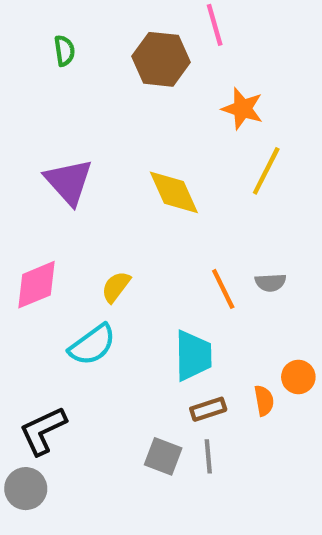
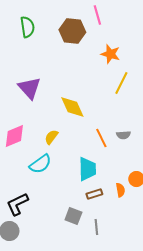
green semicircle: (64, 51) -> (27, 27), size x1.5
yellow diamond: (174, 192) -> (72, 107), moved
gray line: (208, 456) -> (96, 227), moved

